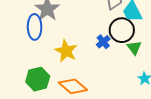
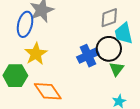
blue cross: (103, 42) -> (88, 56), size x1.5
yellow star: (66, 51) -> (36, 54), moved

